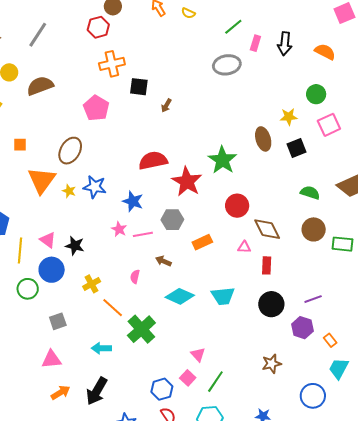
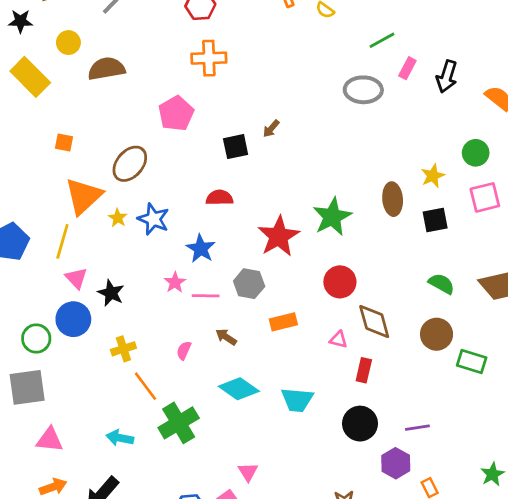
black square: (139, 87) -> (236, 147), moved, turned -30
yellow star: (289, 117) -> (433, 176), turned -30
red semicircle: (153, 161) -> (220, 198), moved, size x0.7
yellow line: (20, 250) -> (62, 241), moved
gray square: (58, 321) -> (27, 387), moved, size x1.6

